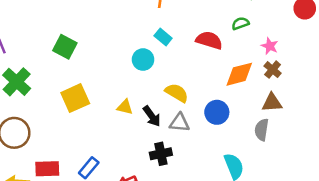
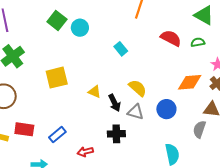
cyan rectangle: (163, 37) -> (121, 49), moved
red semicircle: (209, 40) -> (171, 38), moved
green square: (65, 47) -> (57, 21), moved
cyan circle: (143, 60) -> (80, 28), moved

